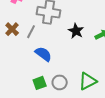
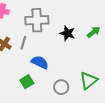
green square: (40, 83) -> (27, 82), moved

